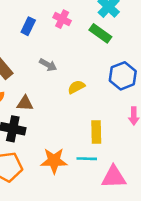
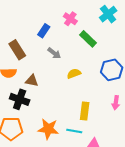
blue rectangle: (28, 26) -> (44, 31), moved
green rectangle: (100, 33) -> (88, 39), moved

